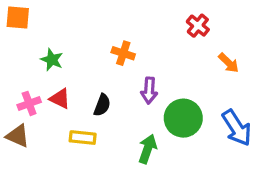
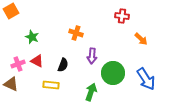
orange square: (18, 17) -> (11, 11), turned -35
red cross: (198, 26) -> (122, 16), turned -32

